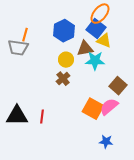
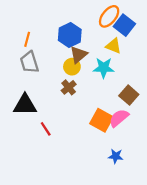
blue square: (96, 29) -> (124, 25), moved
gray trapezoid: (18, 48) -> (29, 62), moved, turned 65
brown triangle: (85, 49) -> (79, 55), moved, turned -30
black triangle: (17, 116) -> (25, 105), moved
red line: (42, 117) -> (46, 129), turned -40

